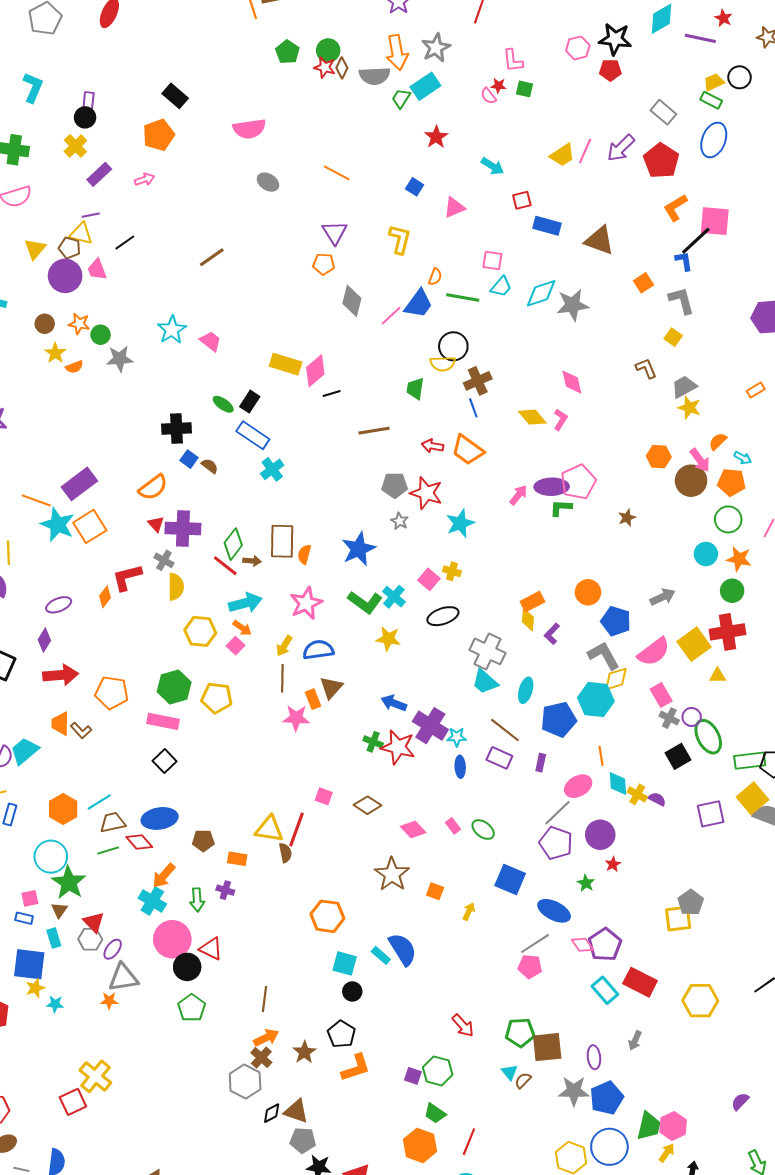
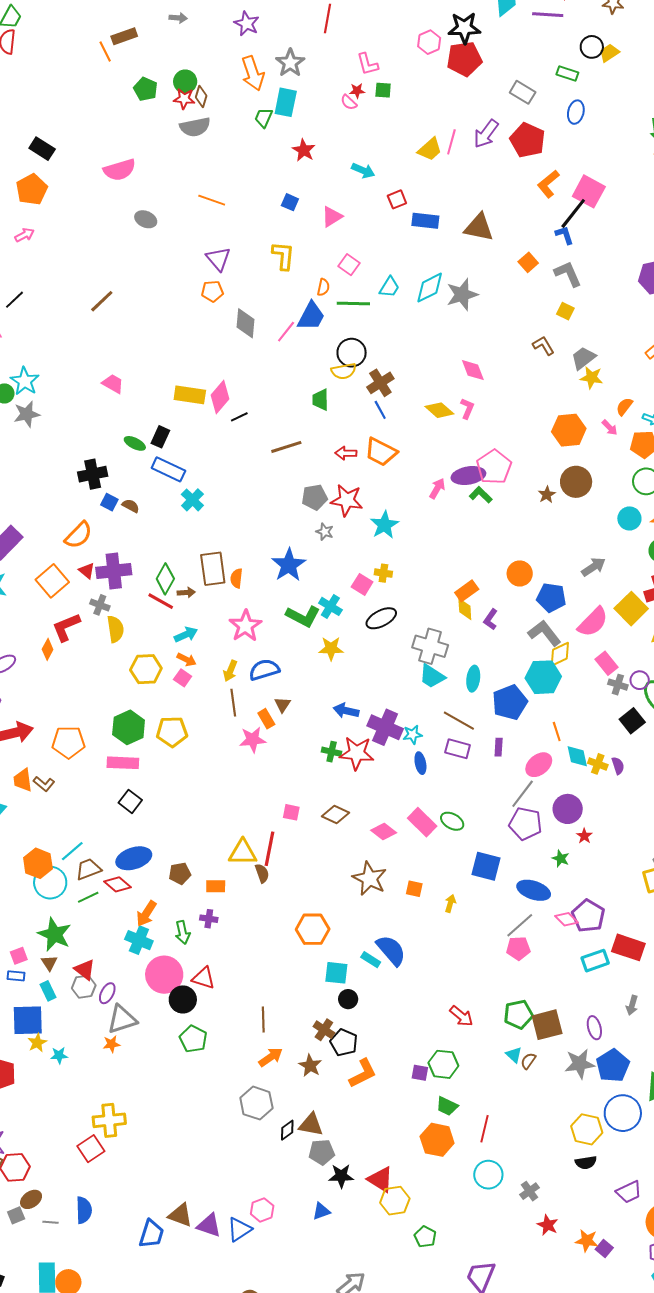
red pentagon: (610, 70) -> (464, 59), size x1.6
gray semicircle: (375, 76) -> (195, 127), moved
yellow trapezoid: (714, 82) -> (609, 53), moved
cyan rectangle: (425, 86) -> (286, 102), turned -36
blue ellipse: (714, 140) -> (576, 112), size x0.7
pink square: (715, 221) -> (589, 191), turned 32
pink square: (492, 261) -> (349, 265), moved, turned 35
cyan star: (172, 330) -> (25, 381), moved
orange hexagon: (659, 457) -> (569, 430), size x1.4
pink arrow: (700, 460) -> (610, 428), size x0.7
brown circle: (691, 481) -> (576, 482), moved
green L-shape: (561, 508) -> (481, 495), turned 50
orange square: (90, 526) -> (52, 581), moved
cyan arrow: (245, 603) -> (186, 635), size x0.7
brown triangle: (331, 687) -> (282, 705), size x0.7
purple semicircle: (657, 799) -> (618, 766), turned 54
pink rectangle: (453, 826) -> (422, 822), size x1.8
cyan circle: (51, 857) -> (50, 883), moved
cyan rectangle: (605, 990) -> (595, 961), turned -60
brown cross: (261, 1058) -> (324, 1030), moved
yellow cross: (95, 1076) -> (109, 1120), turned -36

